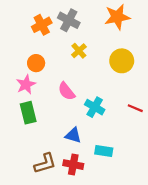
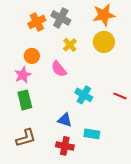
yellow circle: (122, 61) -> (104, 42), moved
pink semicircle: (66, 91) -> (59, 69), moved
brown L-shape: (45, 163) -> (26, 138), moved

